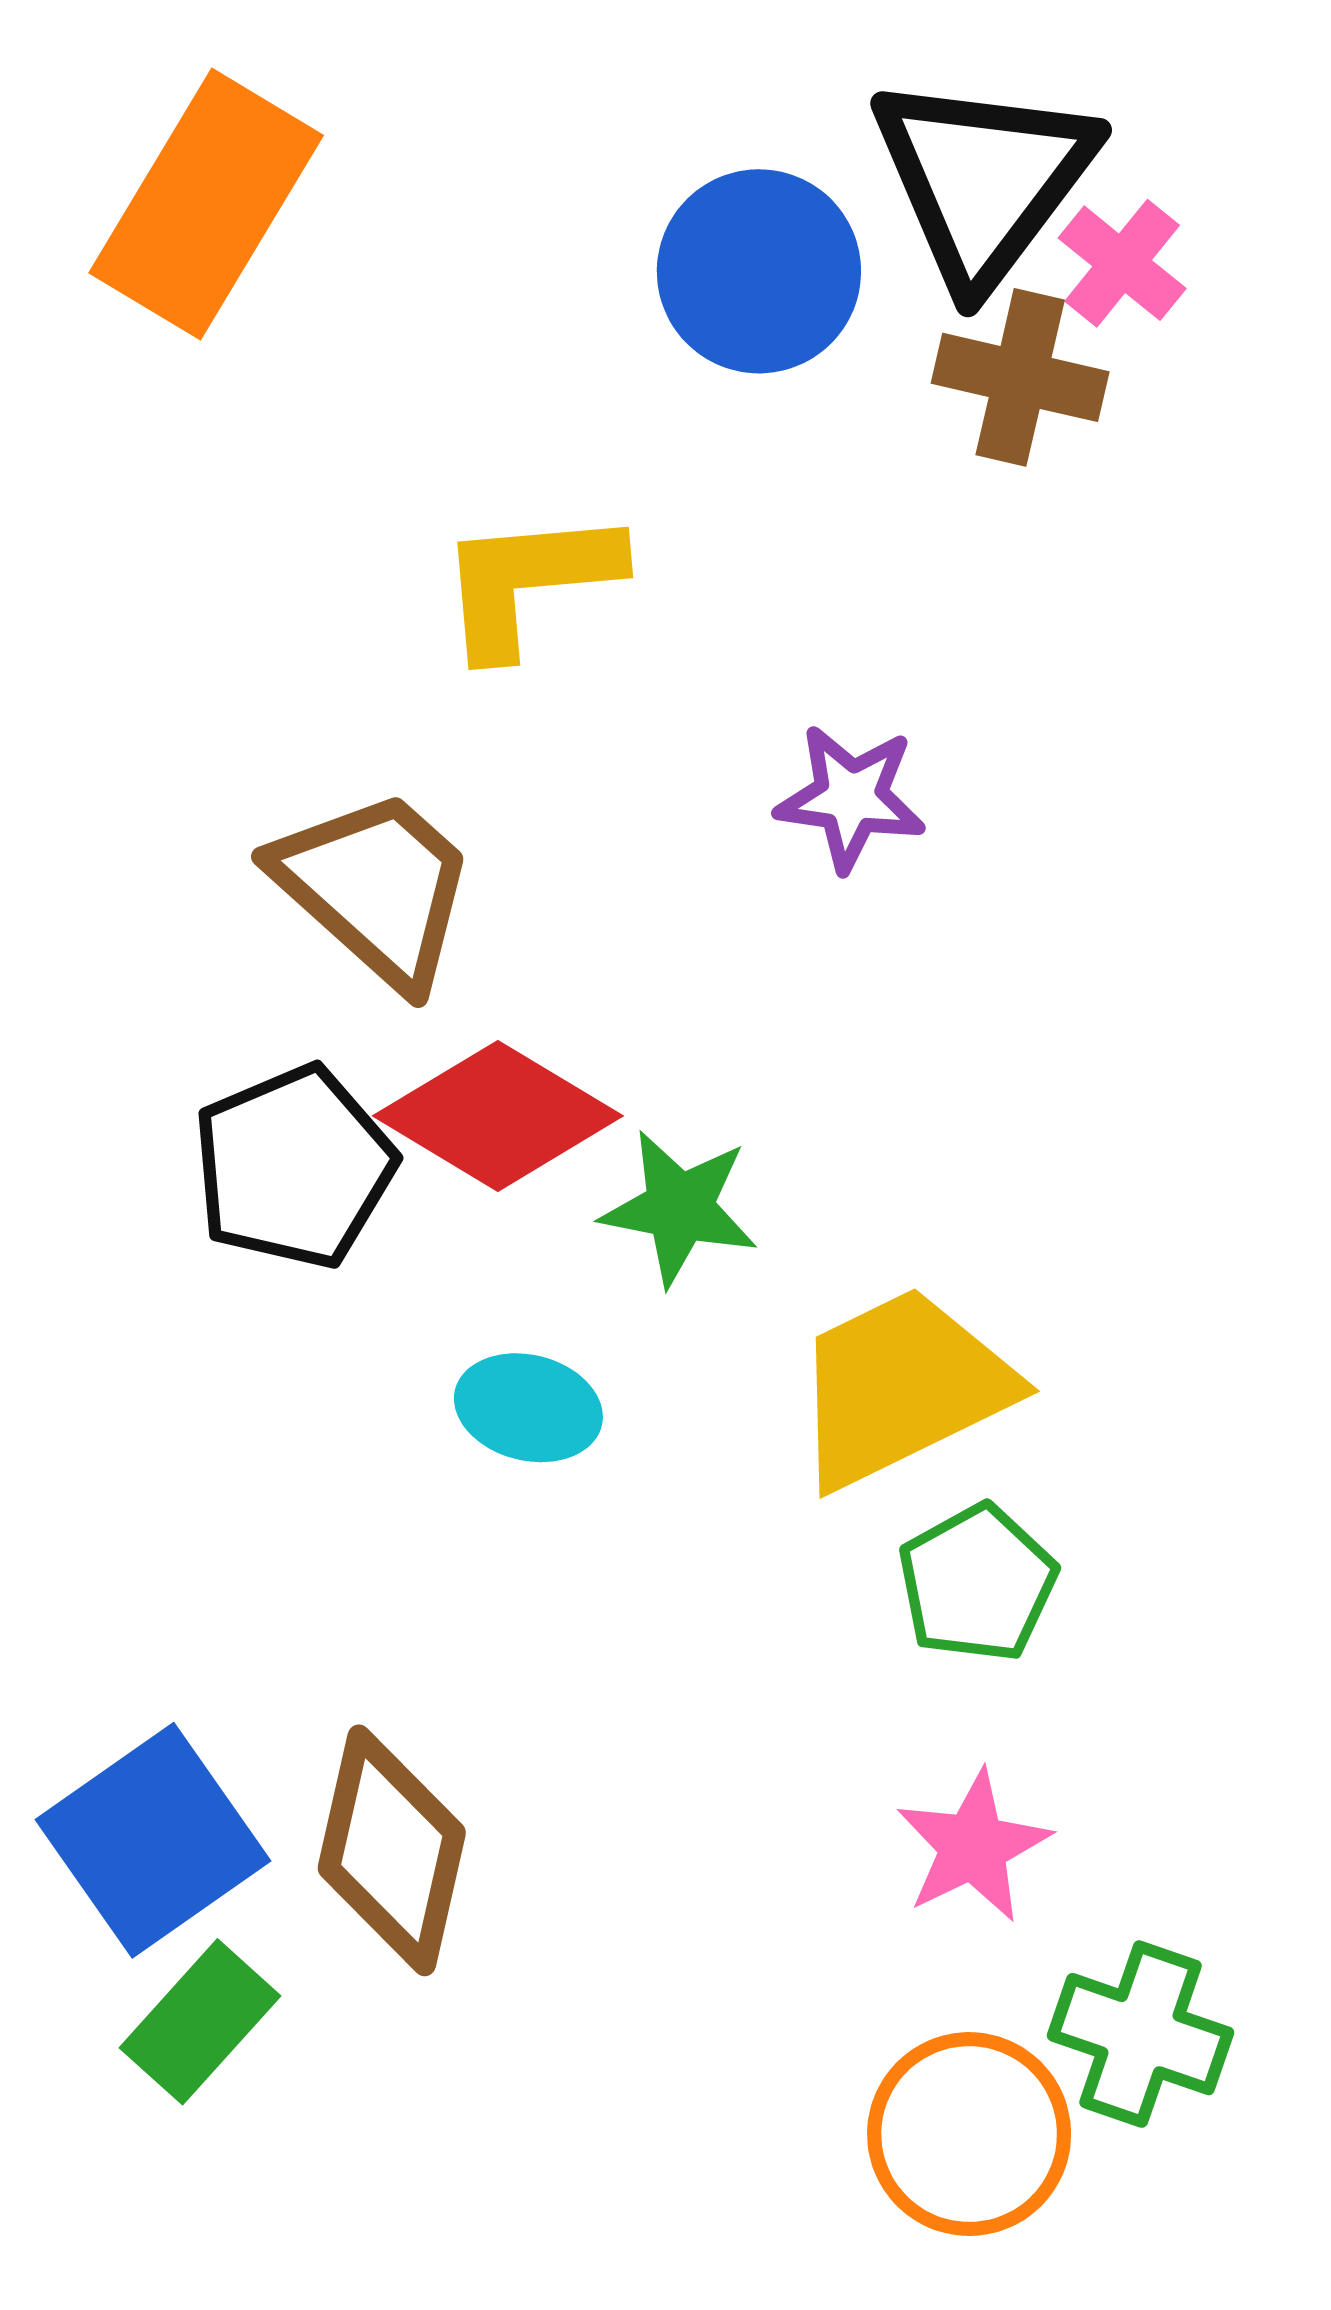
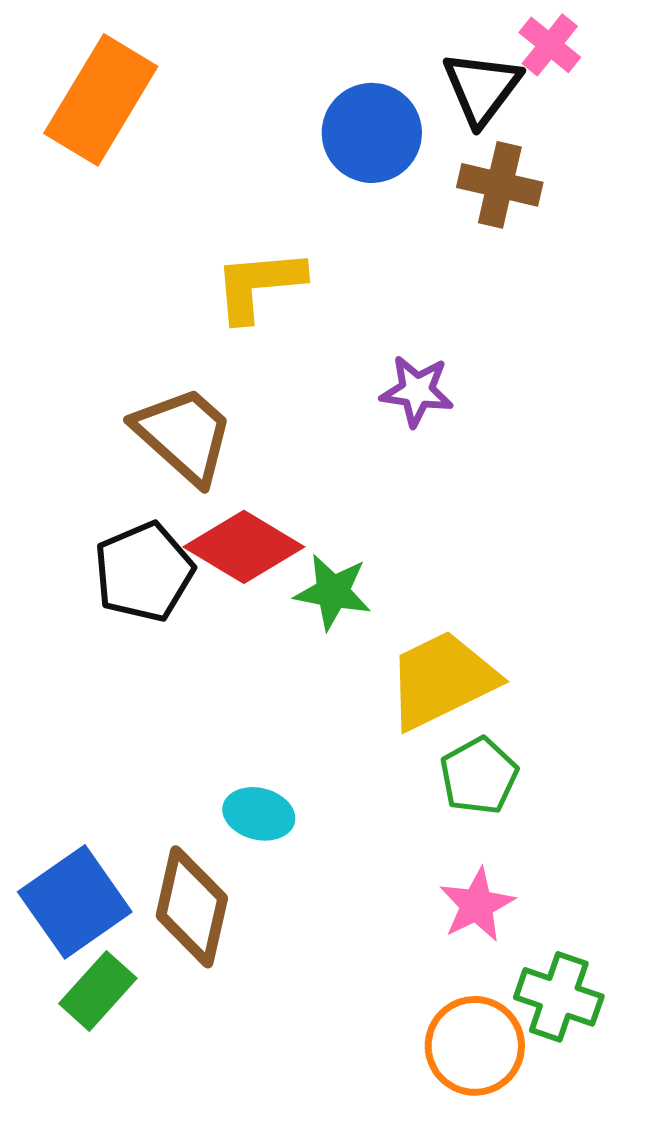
black triangle: (983, 180) -> (482, 88), size x0.7
pink cross: (1122, 263) -> (550, 45), moved
cyan ellipse: (528, 1408) -> (259, 814), moved

